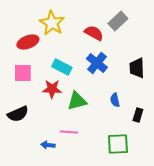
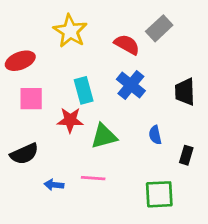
red ellipse: (28, 42) -> (20, 61), moved
cyan rectangle: (62, 67) -> (84, 90), turned 48
blue arrow: (48, 145) -> (54, 185), moved

